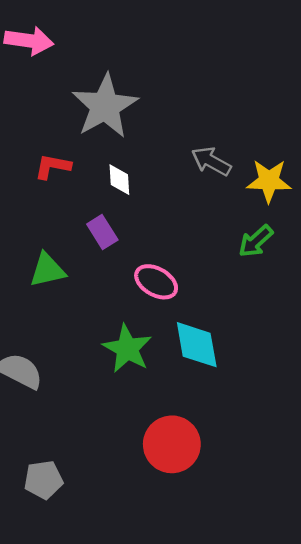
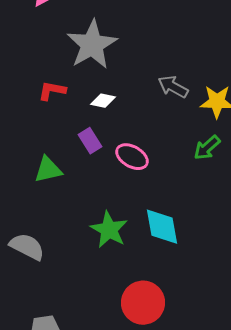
white diamond: (119, 180) -> (103, 101), turned -75
pink ellipse: (156, 282) -> (132, 157), moved

